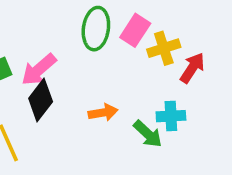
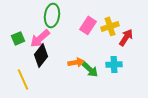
green ellipse: (96, 29) -> (52, 15), moved
pink rectangle: (135, 30) -> (88, 25), moved
green arrow: (148, 134) -> (90, 69), moved

